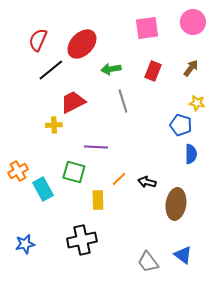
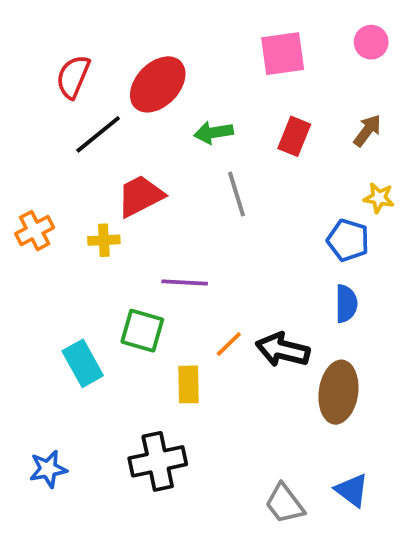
pink circle: (193, 22) -> (371, 42), size x0.7
blue semicircle: (191, 154) -> (346, 304), moved
orange cross: (18, 171) -> (35, 231), moved
black arrow: (147, 182) -> (283, 350), size x1.5

